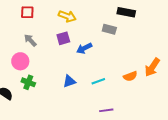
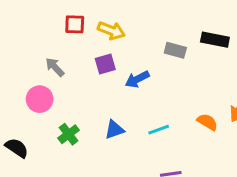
red square: (27, 12) -> (75, 24), moved
black rectangle: (126, 12) -> (215, 40), moved
orange semicircle: (130, 76) -> (207, 122), turned -128
green cross: (28, 82) -> (69, 134), moved, turned 32

